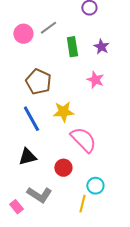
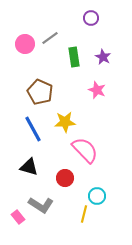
black triangle: (27, 157) -> (29, 167), turned 30

